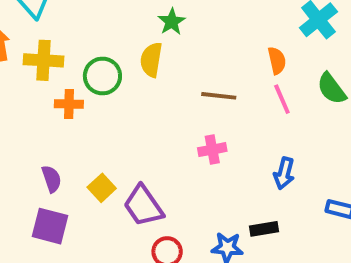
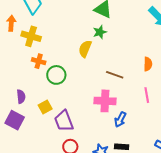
green circle: (102, 76) -> (56, 75), moved
pink line: (282, 99) -> (147, 95), moved
pink cross: (212, 150) -> (105, 101), size x1.5
blue arrow: (284, 173) -> (120, 120), moved

